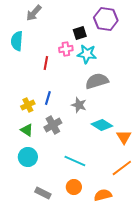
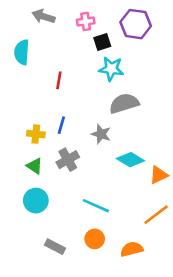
gray arrow: (34, 13) -> (43, 16), turned 66
pink cross: (66, 49) -> (86, 21), moved
yellow cross: (28, 105) -> (36, 134), turned 32
orange triangle: (124, 137) -> (159, 175), turned 35

